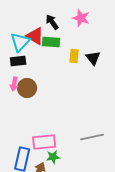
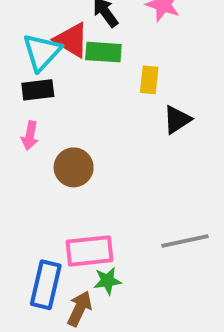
black triangle: (93, 58) -> (177, 120), moved, turned 35
brown circle: (27, 88) -> (74, 167), moved

